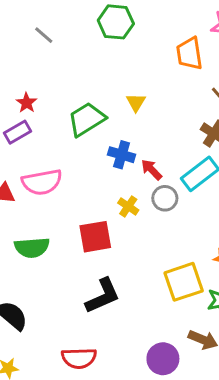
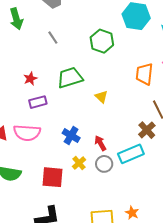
yellow triangle: (136, 102) -> (101, 97), turned -32
green trapezoid: (87, 119) -> (70, 78), moved
purple rectangle: (17, 132) -> (38, 102), moved
blue cross: (122, 155) -> (71, 136), moved

